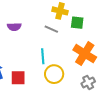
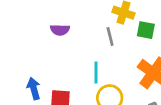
gray line: (51, 29) -> (110, 36), turned 48

